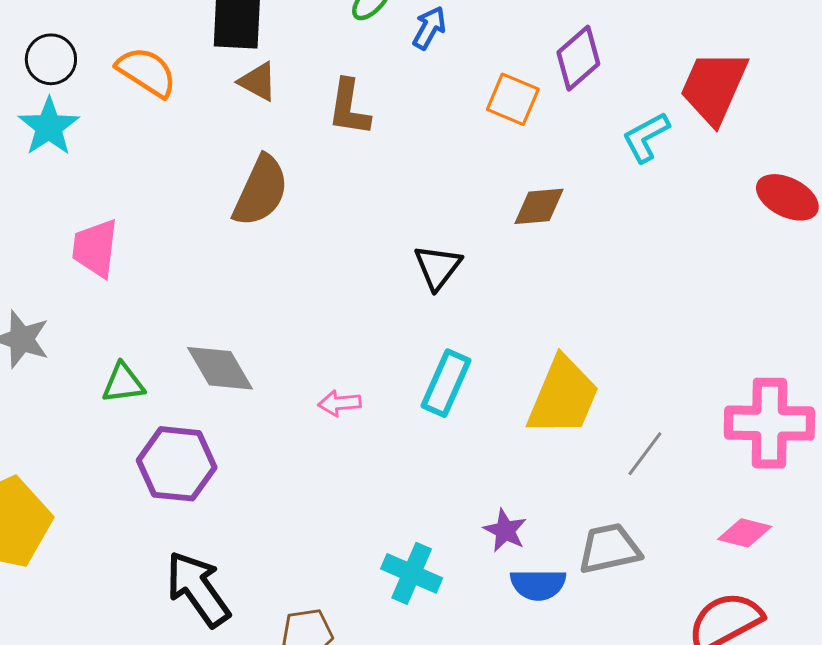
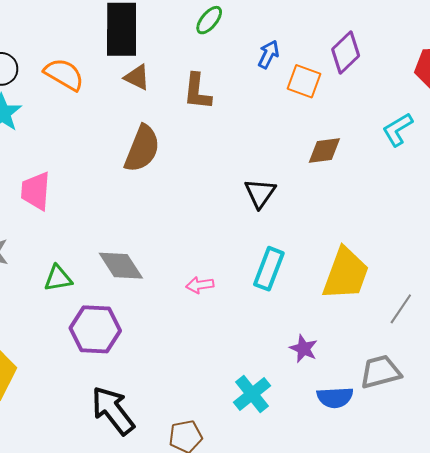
blue arrow: (429, 28) -> (268, 54), moved
cyan L-shape: (646, 137) -> (398, 129), moved
purple star: (505, 530) -> (304, 349), moved
cyan cross: (412, 573) -> (252, 394), turned 30

